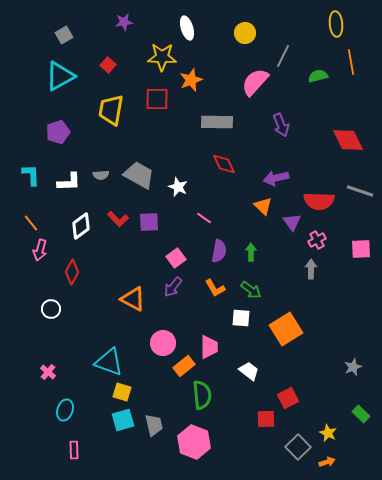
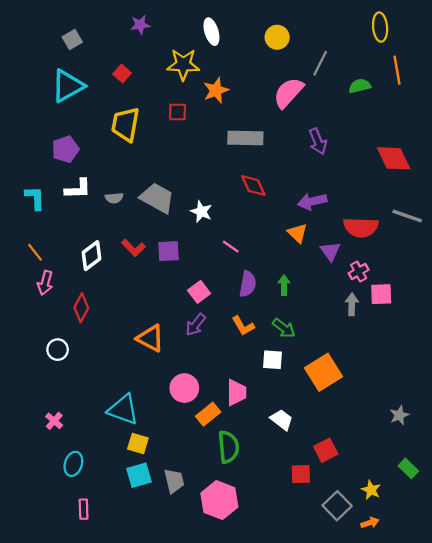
red square: (157, 99) -> (178, 112), size x0.7
white L-shape: (69, 182) -> (78, 189), moved
pink square: (361, 249) -> (381, 294), moved

